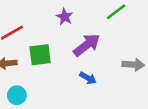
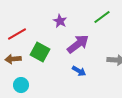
green square: (40, 55) -> (40, 52), turned 36

